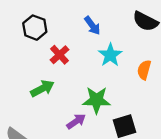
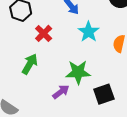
green arrow: (42, 89) -> (30, 64), turned -30

